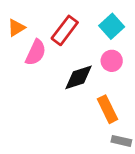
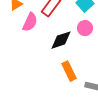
orange rectangle: (108, 109) -> (69, 71), moved

